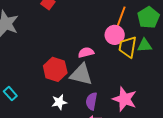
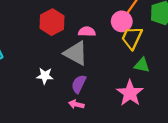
green triangle: (145, 45) -> (142, 65), moved
red hexagon: (55, 69) -> (52, 22), moved
pink star: (125, 99) -> (130, 93), moved

